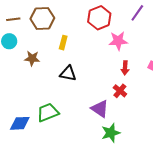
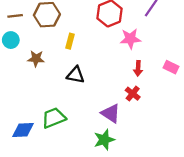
green star: (111, 133) -> (104, 140), moved

